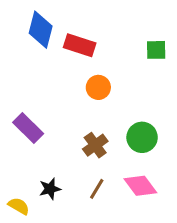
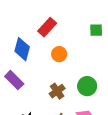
blue diamond: (41, 30) -> (22, 49), moved
red rectangle: (80, 45) -> (47, 27), turned -66

